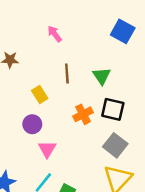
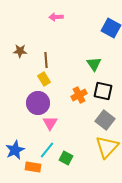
pink arrow: (55, 34) -> (56, 17), moved, turned -56
brown line: (67, 73) -> (46, 60), moved
purple circle: (32, 124) -> (38, 103), size x1.5

